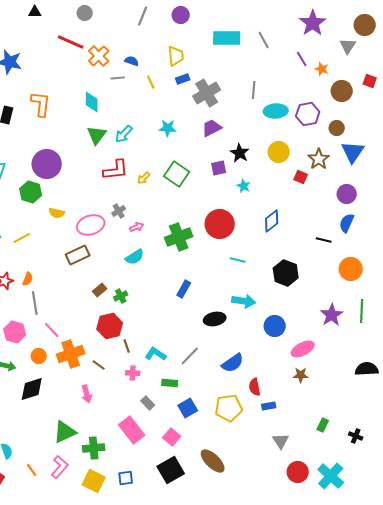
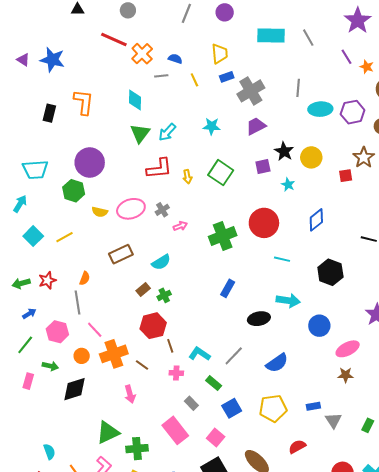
yellow circle: (279, 152) -> (311, 157), moved
red square: (301, 177) -> (346, 176), turned -32
yellow arrow: (144, 178) -> (187, 177), turned -56
pink ellipse: (91, 225) -> (131, 209), moved
cyan semicircle: (135, 257) -> (161, 262), moved
orange semicircle: (28, 279) -> (85, 278), moved
green rectangle: (170, 383) -> (214, 383), turned 35
red semicircle: (255, 387) -> (297, 447), moved, turned 72
gray triangle: (281, 441) -> (333, 420), moved

